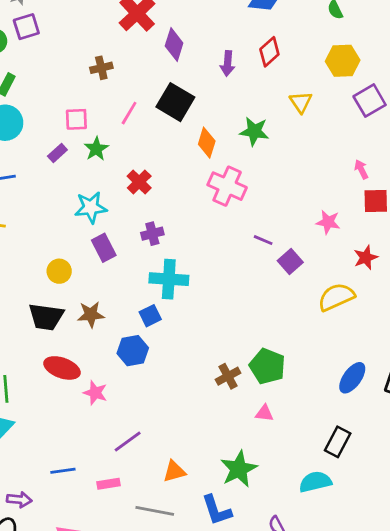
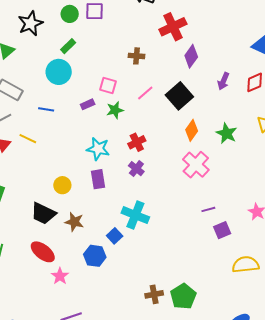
purple cross: (152, 234) -> (136, 169), moved, turned 35
purple line: (263, 240) -> (208, 209), turned -56
blue square: (150, 316) -> (115, 236), turned -35

